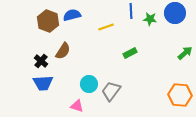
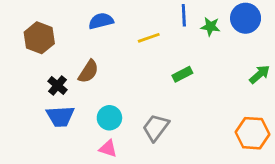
brown hexagon: (48, 21) -> (39, 38), moved
cyan circle: (89, 84) -> (109, 118), moved

